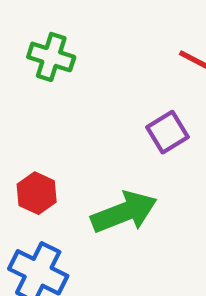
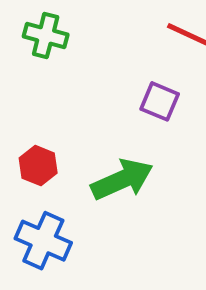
purple square: (167, 132) -> (160, 101), turned -33

